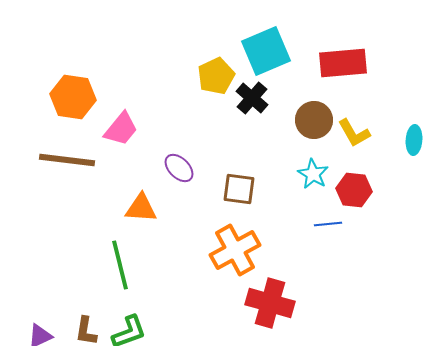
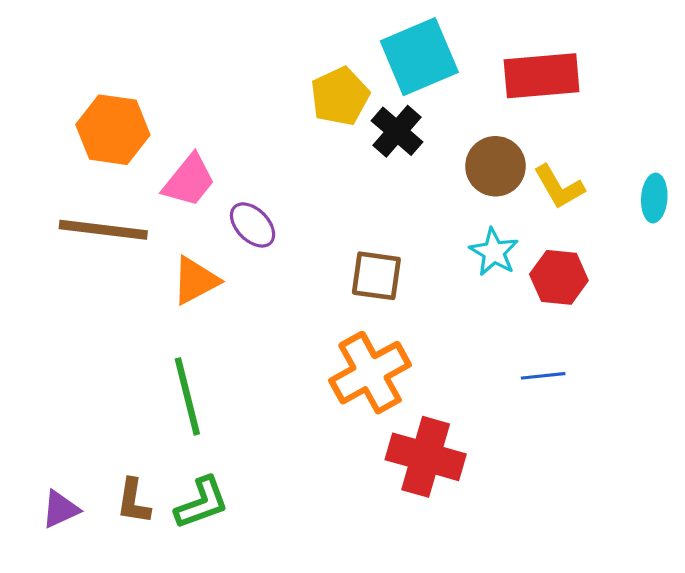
purple ellipse: (179, 168) -> (253, 225), moved
orange triangle: (141, 208) -> (195, 281), moved, turned -32
blue line: (328, 224) -> (543, 376), moved

